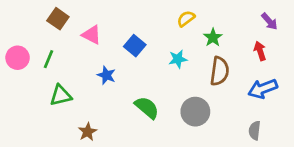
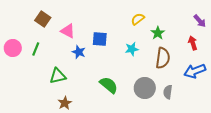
blue square: (135, 46) -> (100, 39), turned -35
blue star: (106, 75) -> (79, 52), moved
green triangle: (61, 95) -> (58, 76), moved
gray semicircle: (255, 130) -> (168, 92), moved

